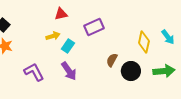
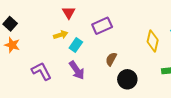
red triangle: (61, 14) -> (69, 13), turned -48
brown semicircle: (112, 60) -> (111, 59), moved
black circle: (131, 71) -> (127, 79), moved

